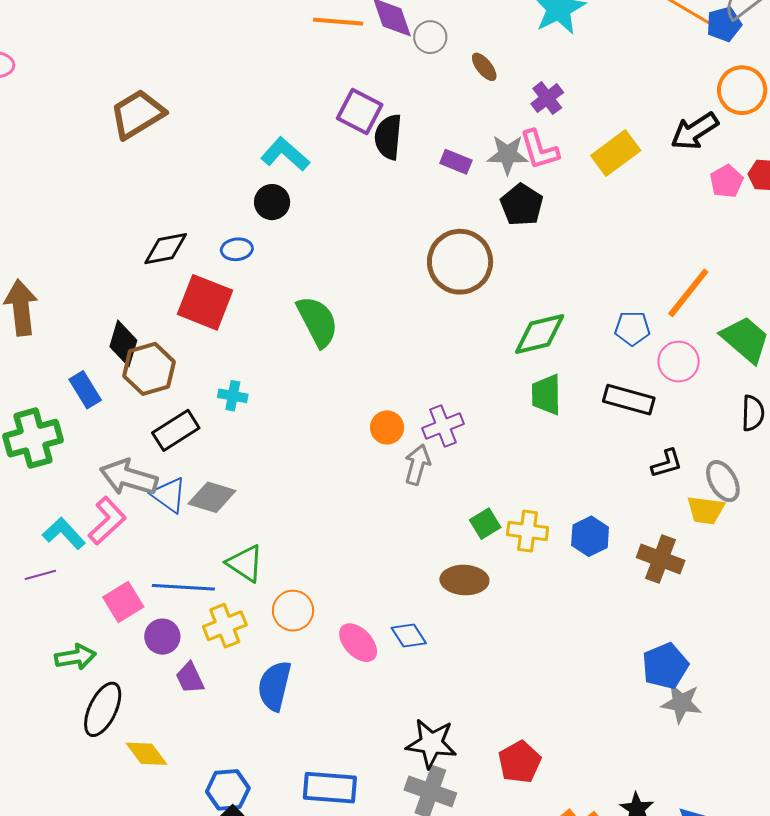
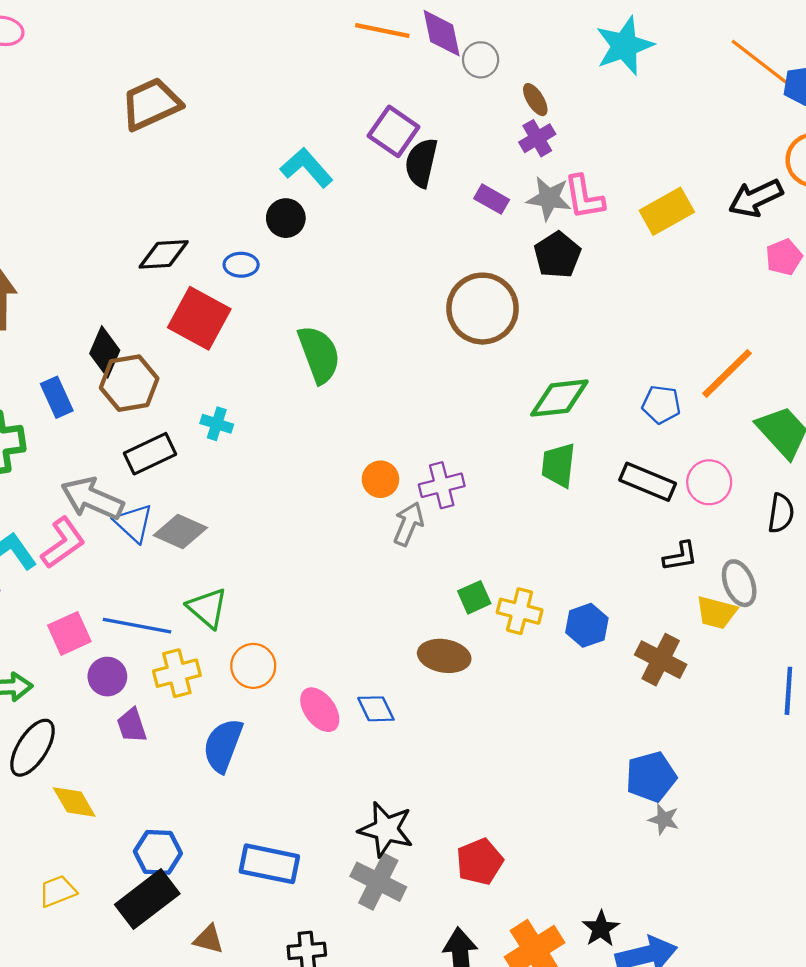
purple cross: (547, 98) -> (537, 138), moved
pink circle: (679, 362) -> (709, 482), moved
gray star: (681, 703) -> (664, 819), size x0.7

